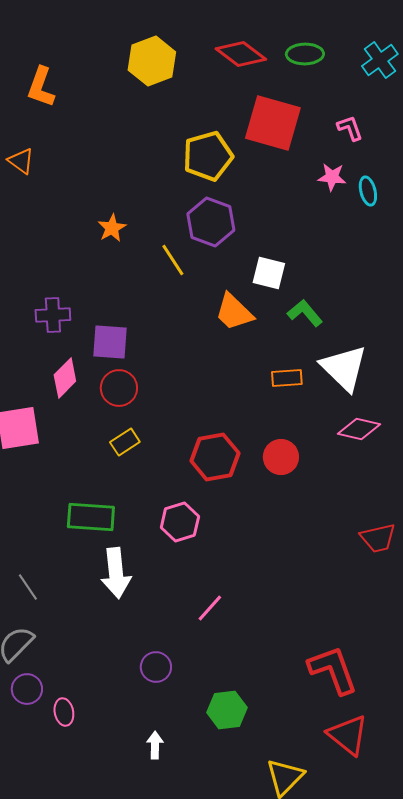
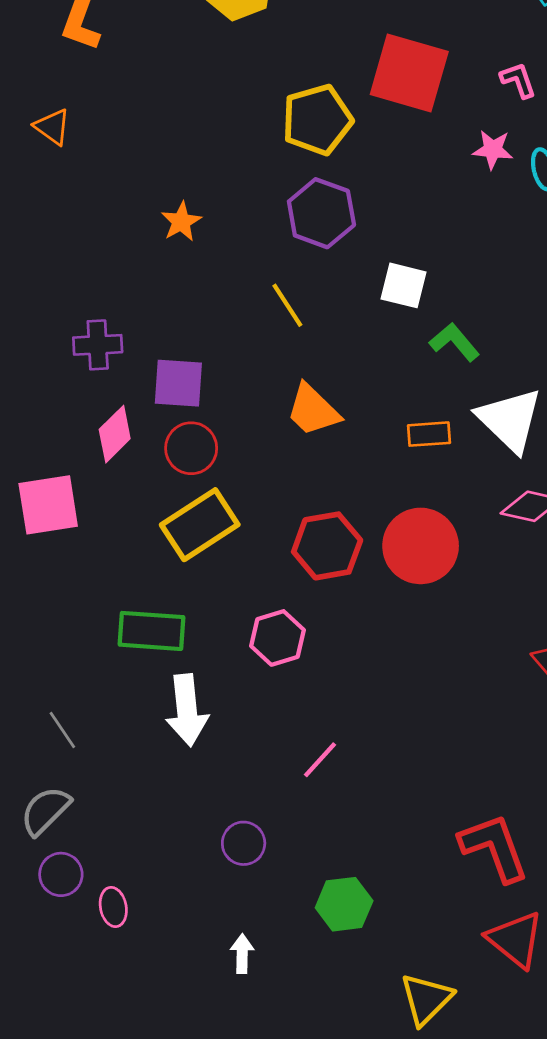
yellow line: (173, 260) -> (287, 305), moved
orange trapezoid: (234, 312) -> (313, 410), moved
yellow rectangle: (125, 442) -> (200, 525), size x1.8
red circle: (281, 457) -> (421, 546), size x1.5

